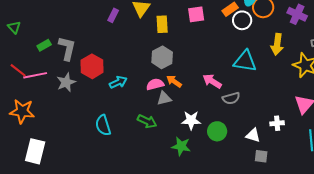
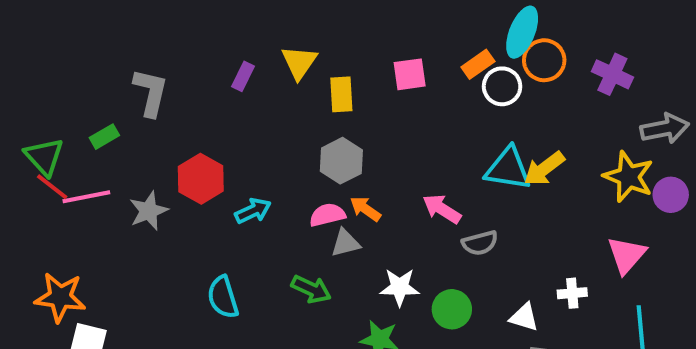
green triangle: (14, 27) -> (44, 157), moved, size x1.5
yellow arrow: (277, 44) -> (544, 169), moved, turned 45
gray L-shape: (67, 48) -> (151, 92), moved
orange star: (22, 111) -> (60, 297), moved

